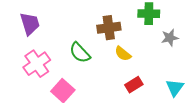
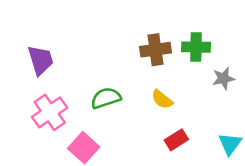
brown cross: (109, 28) -> (155, 50), moved
green semicircle: (80, 53) -> (106, 98), turned 115

